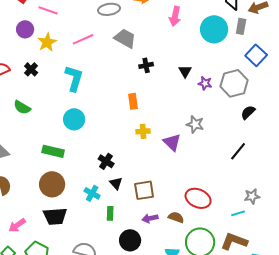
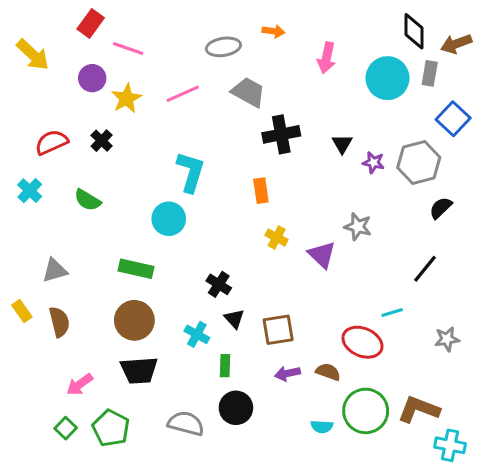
black cross: (146, 65) -> (281, 134), size x1.6
cyan L-shape: (74, 78) -> (191, 172), moved
yellow cross: (143, 131) -> (277, 238), turned 32
cyan line: (238, 213) -> (392, 312), moved
black circle: (130, 240) -> (236, 408), moved

